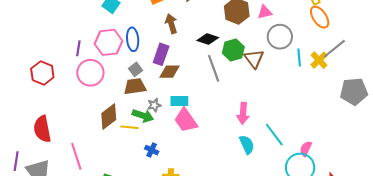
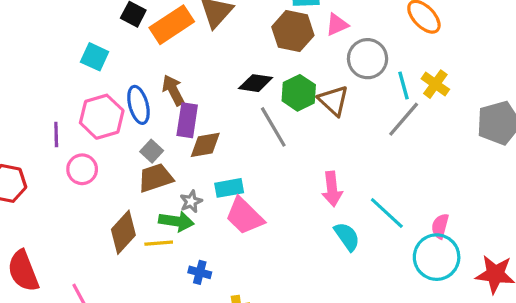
brown arrow: (171, 24) -> (173, 90), moved
gray line: (334, 49) -> (404, 119), moved
pink circle: (90, 73) -> (82, 169), size x0.7

